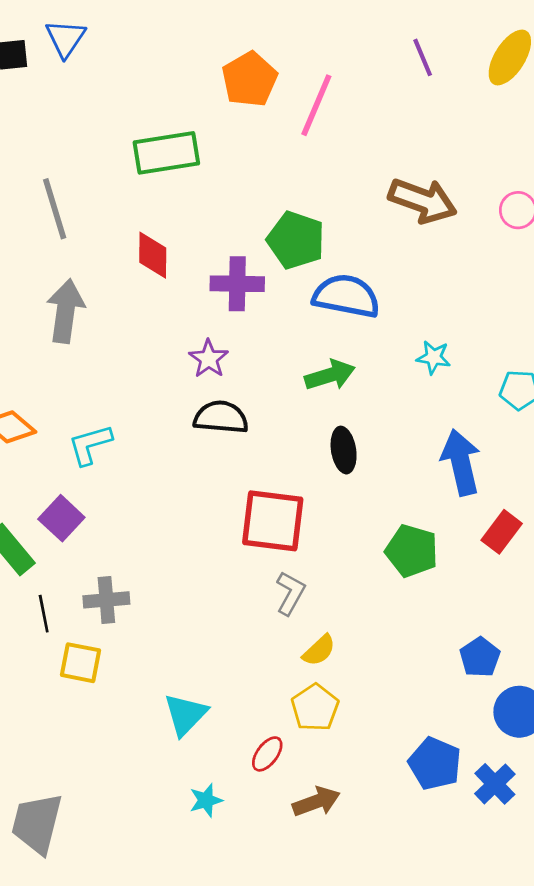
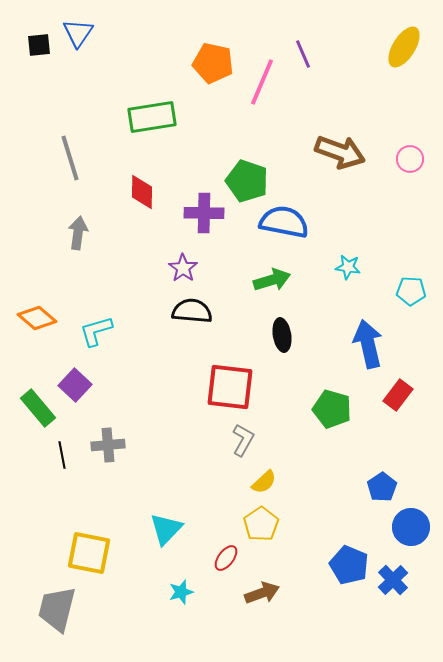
purple line: (423, 57) -> (303, 54), moved
orange pentagon: (250, 79) -> (213, 63), turned -30
gray arrow: (66, 311) -> (78, 233), size x0.7
yellow square: (81, 663) -> (89, 553), moved, size x1.4

